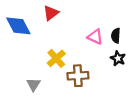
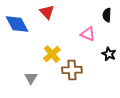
red triangle: (51, 13) -> (47, 12), turned -35
black semicircle: (116, 36) -> (107, 15), moved

